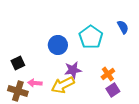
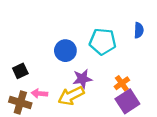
blue semicircle: (123, 27) -> (139, 30), turned 32
cyan pentagon: (91, 37) -> (103, 42), turned -30
purple square: (113, 90) -> (127, 101), size x1.5

